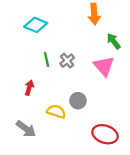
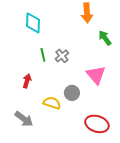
cyan diamond: (36, 25) -> (33, 23), turned 70
pink triangle: (104, 66) -> (96, 75), moved

